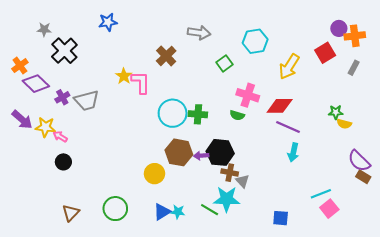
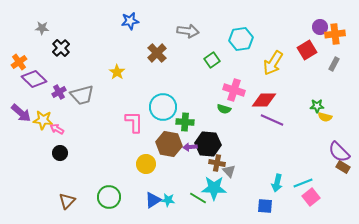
blue star: (108, 22) -> (130, 21), moved
black cross: (64, 51) -> (61, 48), size x0.7
pink L-shape: (141, 82) -> (134, 122), moved
green cross: (198, 114) -> (185, 122), moved
cyan arrow: (293, 152) -> (277, 183), moved

